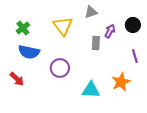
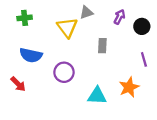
gray triangle: (91, 12) -> (86, 13), moved
green cross: (23, 28) -> (25, 18), moved, turned 32
purple arrow: (110, 31) -> (119, 17), moved

